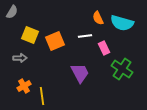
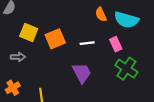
white line: (85, 36) -> (87, 43), moved
pink rectangle: (104, 48) -> (116, 44), moved
orange cross: (24, 86) -> (13, 88), moved

